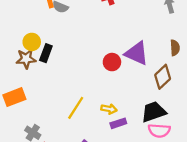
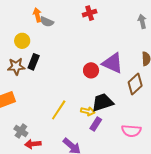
yellow circle: (32, 42) -> (22, 41), moved
black trapezoid: (154, 112) -> (102, 102), moved
purple rectangle: (118, 123) -> (96, 124), turned -40

